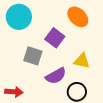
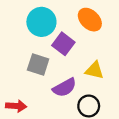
cyan circle: (19, 17) -> (41, 22), moved

